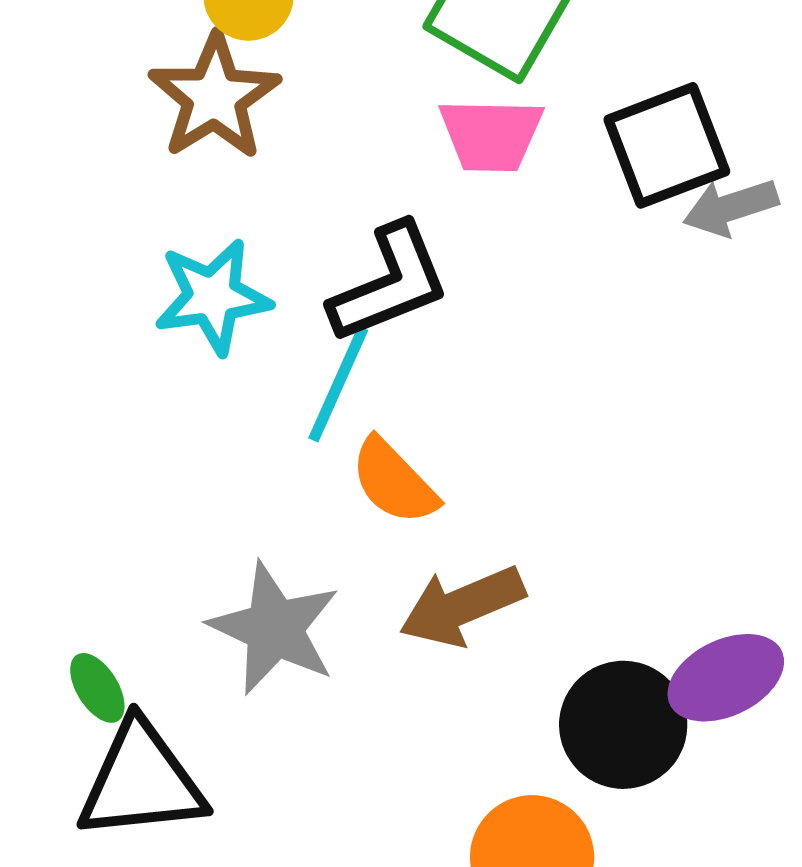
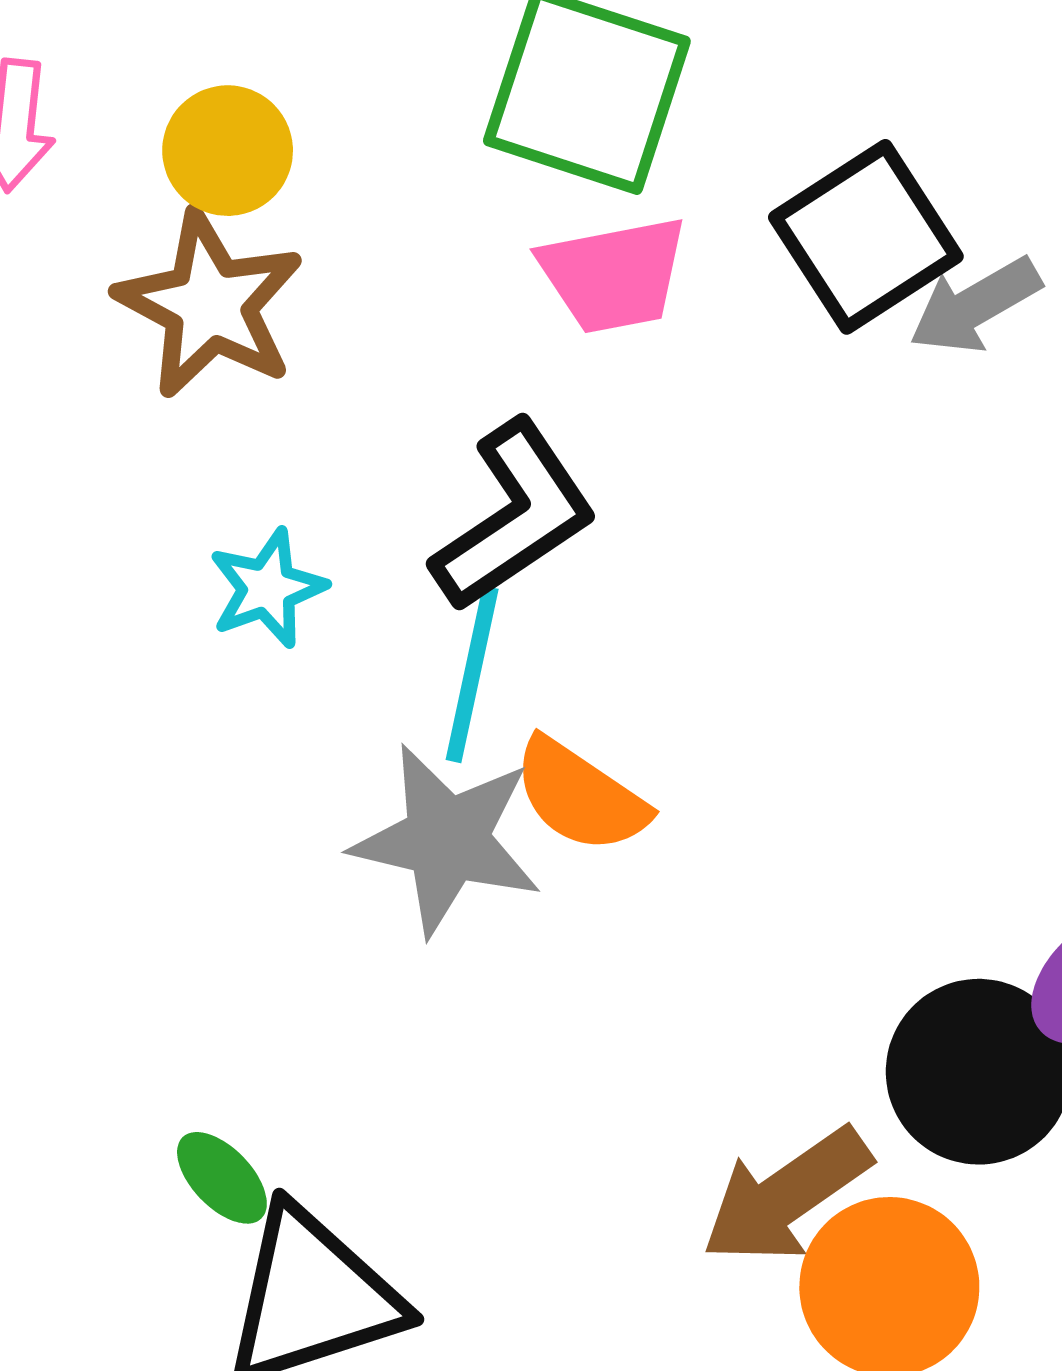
cyan star: (213, 297) -> (267, 588), size x0.7
brown arrow: (462, 606) -> (786, 1196), moved
gray star: (274, 628) -> (447, 840), moved

